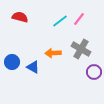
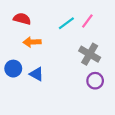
orange arrow: (53, 53) -> (32, 42), moved
purple circle: (94, 72) -> (95, 81), moved

